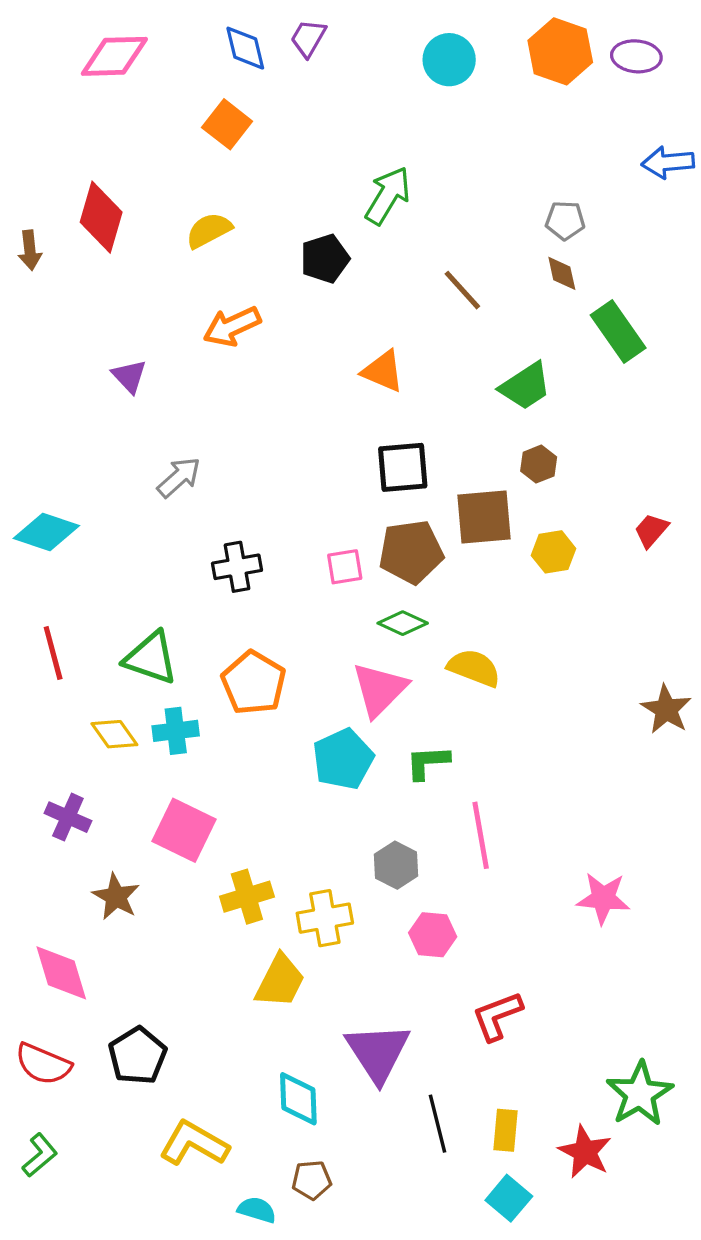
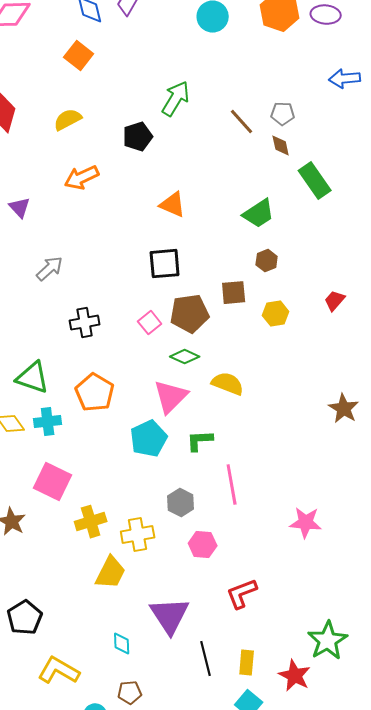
brown line: (462, 290) -> (242, 122), moved
black square: (403, 467) -> (165, 264), moved
brown square: (484, 517) -> (234, 293), size x0.7
pink square: (345, 567) -> (150, 323), turned -30
cyan diamond: (298, 1099) -> (122, 644), size x0.7

